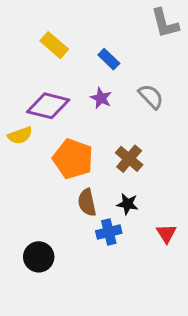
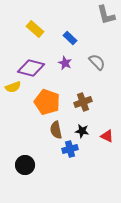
brown cross: (129, 159) -> (83, 102), turned 30
red triangle: (166, 234) -> (107, 136), moved, turned -32

